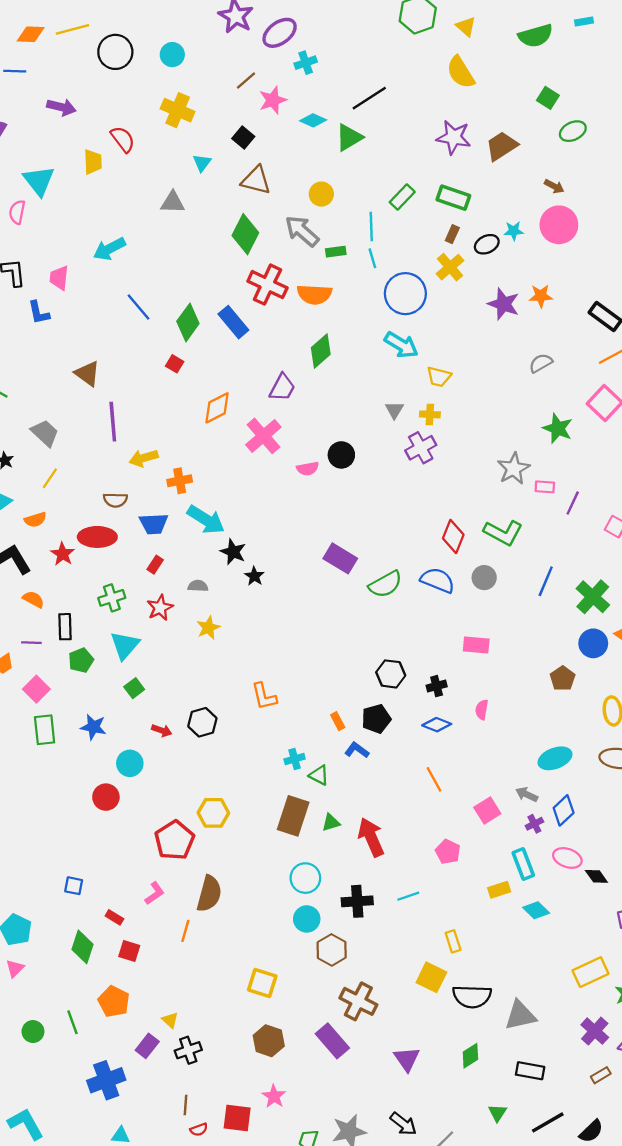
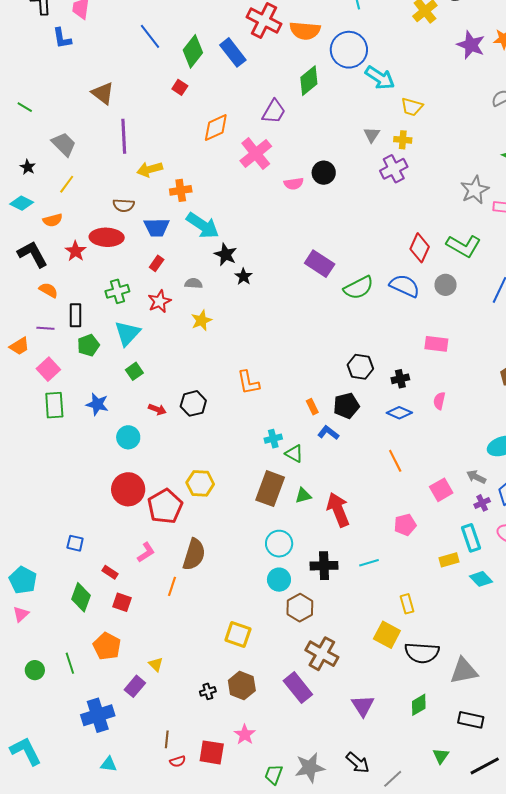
blue circle: (405, 294) -> (349, 50), moved
red circle: (106, 797) -> (128, 489), moved, size x1.4
pink pentagon: (448, 852) -> (405, 525), turned 30
black cross: (188, 1050) -> (208, 691), moved, size x0.7

